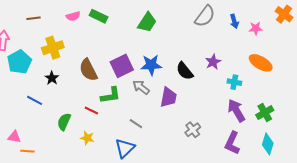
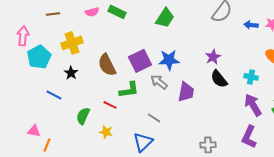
blue arrow: (234, 21) -> (251, 25), moved, turned 112
purple star: (213, 62) -> (213, 57), moved
black semicircle: (185, 71) -> (219, 79), moved
gray cross: (193, 130) -> (208, 145), moved, turned 35
orange line: (27, 151) -> (47, 145), turned -72

